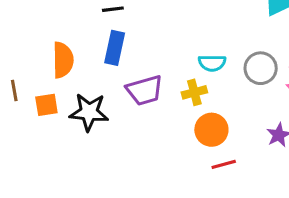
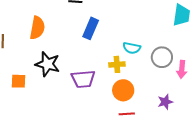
blue rectangle: (115, 48) -> (91, 28), moved
purple trapezoid: (145, 90) -> (83, 79), moved
orange square: (46, 105) -> (19, 81), moved

